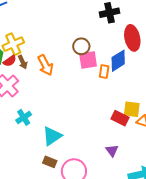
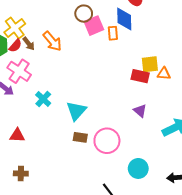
blue diamond: (118, 61) -> (124, 19), turned -45

